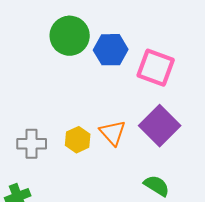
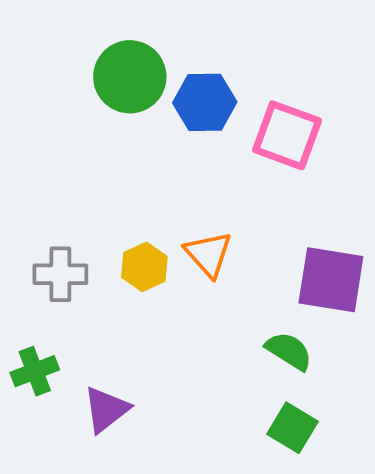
purple square: (160, 126) -> (331, 280), moved, turned -36

